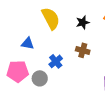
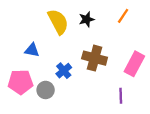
black star: (83, 22) -> (87, 19), moved
brown cross: (83, 50) -> (95, 58), size x1.5

